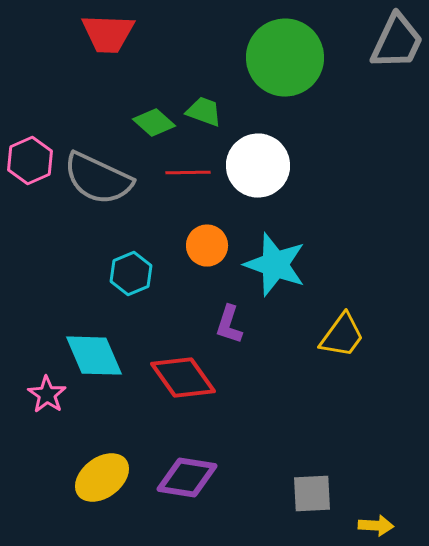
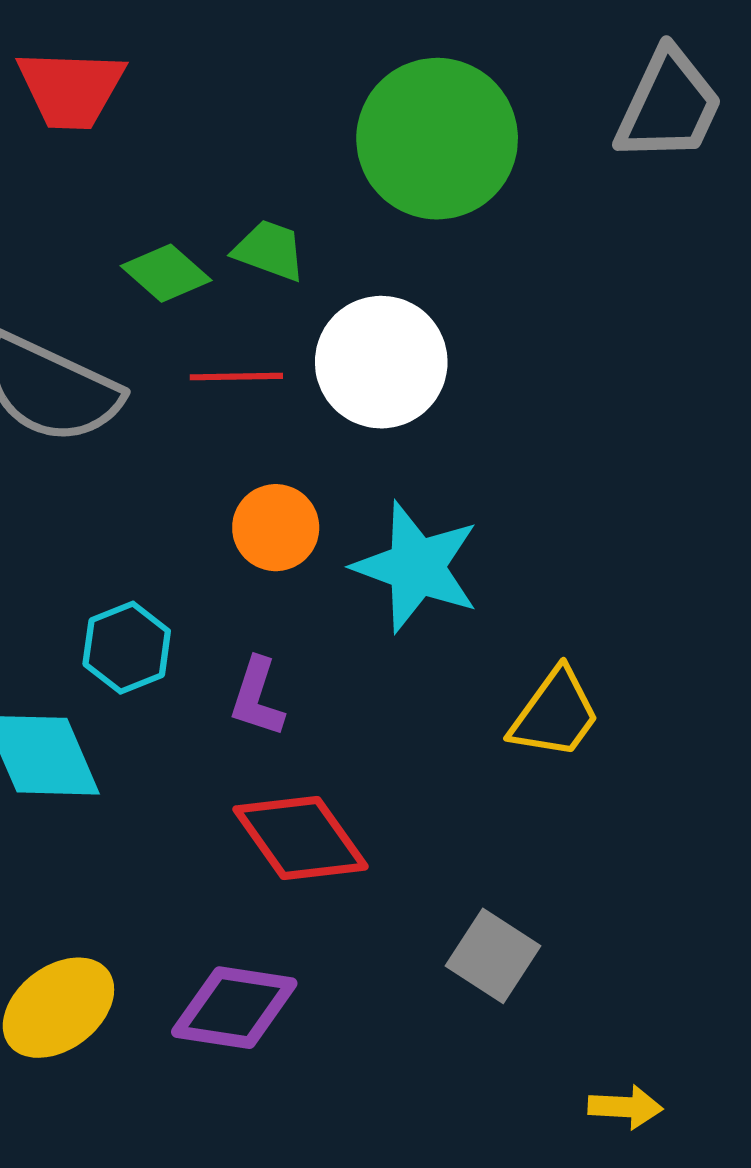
cyan hexagon: (131, 274) -> (127, 648), moved
purple L-shape: (229, 325) -> (257, 697), moved
red diamond: (183, 378) -> (301, 838), moved
gray square: (312, 494) -> (493, 956), moved, turned 36

